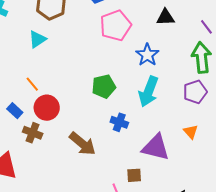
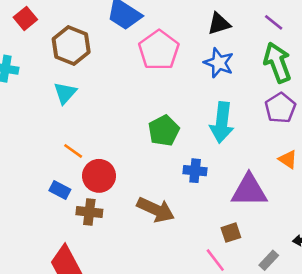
blue star: (147, 55) -> (219, 63), moved

